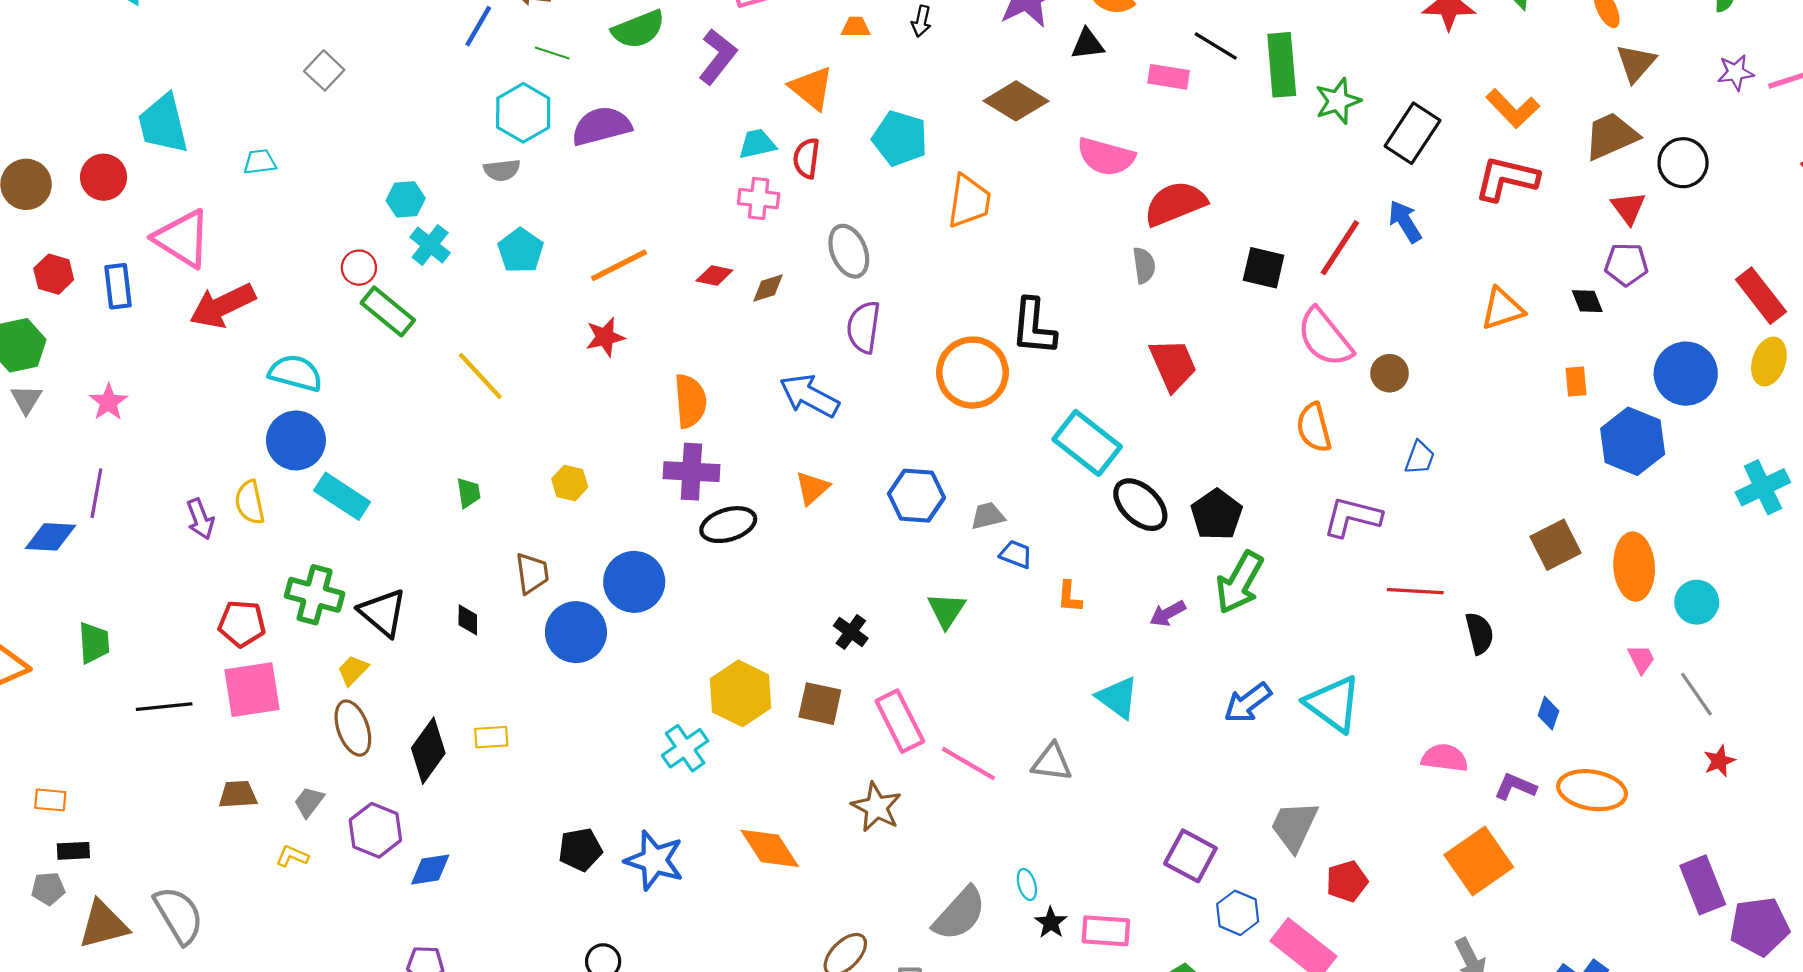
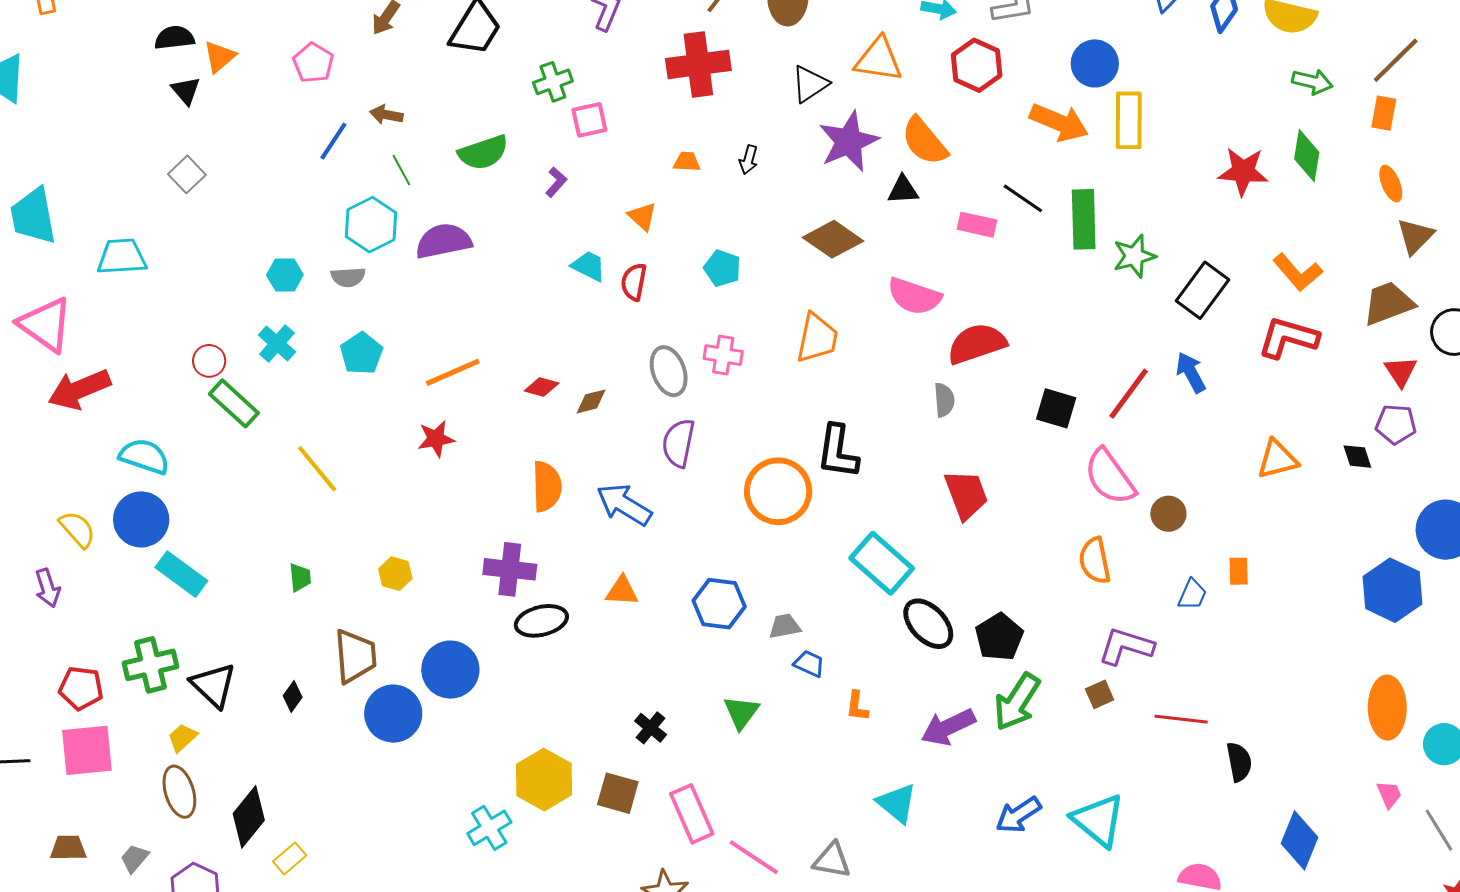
green line: (552, 53) -> (401, 170), turned 40
purple L-shape: (718, 57) -> (556, 182), size x0.6
orange triangle: (812, 88) -> (642, 216), size x0.7
cyan pentagon: (900, 138) -> (722, 268), size x0.7
cyan trapezoid: (757, 144) -> (589, 266), turned 36
cyan trapezoid: (260, 162) -> (122, 257), size x1.6
cyan hexagon: (406, 199) -> (285, 275), moved
pink cross: (759, 199) -> (723, 355), moved
orange trapezoid: (969, 201) -> (817, 338), moved
orange rectangle: (1576, 382) -> (1239, 571), moved
orange semicircle: (690, 401) -> (547, 486), moved
orange triangle: (812, 488) -> (622, 591), turned 42
yellow semicircle: (250, 502) -> (77, 529), moved, turned 147
brown square: (1556, 545) -> (1100, 694), moved, size x0.6
brown trapezoid: (532, 573) -> (355, 656), size x1.4
green cross: (315, 595) -> (150, 665), turned -32
purple arrow: (1168, 614) -> (948, 727), size x1.6
black diamond: (468, 620) -> (293, 696), turned 32
blue diamond: (1548, 713) -> (1299, 840), size x1.8
yellow rectangle: (491, 737) -> (290, 858), moved, turned -40

